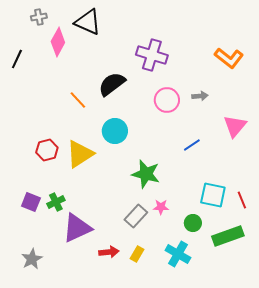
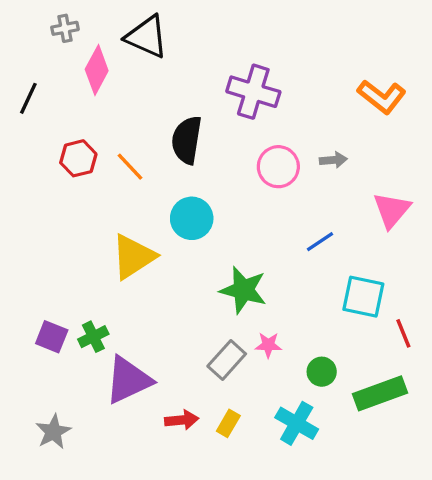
black semicircle: (112, 84) -> (187, 140), turned -44
red hexagon: (47, 150) -> (78, 158), moved
cyan square: (213, 195) -> (363, 297), moved

